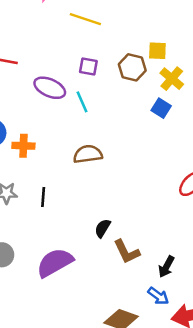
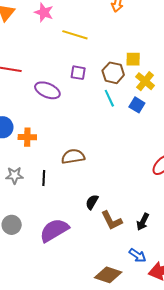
cyan line: (82, 102) -> (109, 98), moved
brown semicircle: (88, 154) -> (73, 156), moved
black arrow: (166, 267) -> (143, 222), moved

